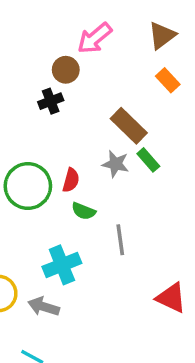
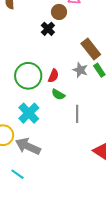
black cross: (51, 101) -> (48, 29), turned -32
cyan cross: (62, 265) -> (29, 113), moved, turned -30
gray arrow: (44, 307) -> (28, 146), size x1.4

